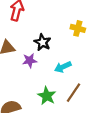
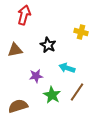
purple star: (30, 61) -> (36, 76), moved
cyan arrow: (63, 67) -> (67, 68), turned 42

